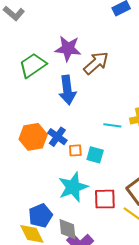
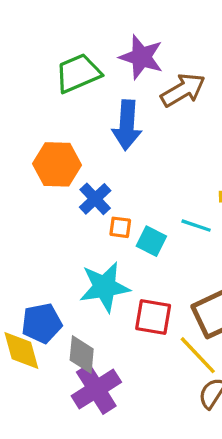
cyan line: (112, 125) -> (196, 226), moved
orange hexagon: (33, 137) -> (57, 164), moved

